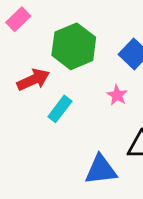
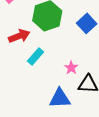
pink star: (117, 95) -> (71, 68), moved

